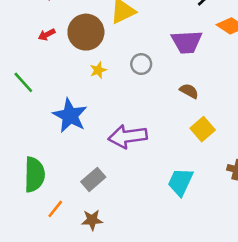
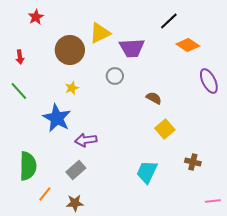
red arrow: (47, 35) -> (20, 57), moved, turned -72
purple trapezoid: (187, 42) -> (132, 48), moved
yellow star: (98, 70) -> (72, 88), moved
purple arrow: (128, 136) -> (86, 140), moved, size x0.7

